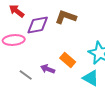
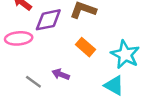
orange rectangle: (68, 60) -> (86, 47), moved

